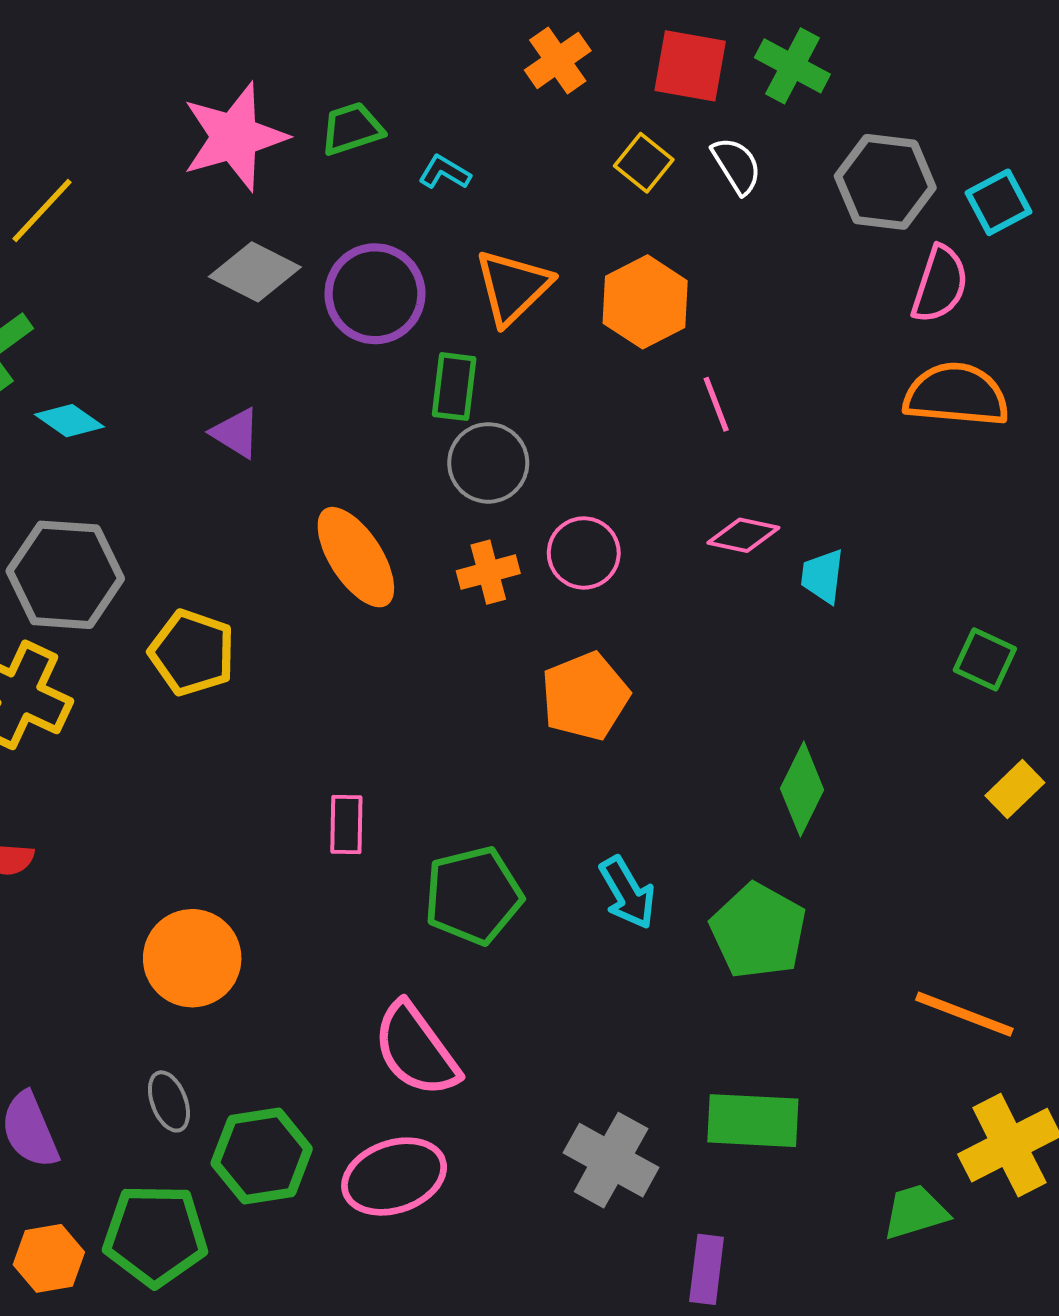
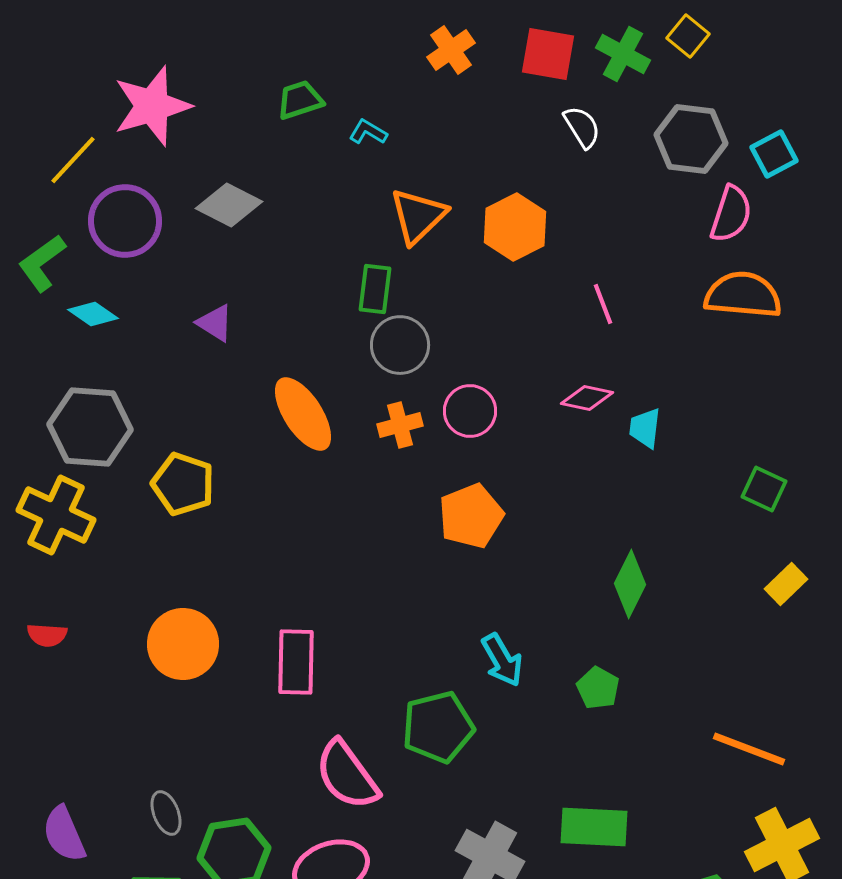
pink star: (234, 137) -> (152, 106), moved
yellow square: (644, 163) -> (688, 36), moved
purple circle: (375, 294) -> (125, 221), moved
pink line: (716, 404) -> (603, 304), moved
pink rectangle: (346, 824) -> (296, 662), moved, size x1.5
green pentagon: (473, 895) -> (438, 727), moved
green pentagon: (758, 931) -> (598, 688), size x0.6
orange circle: (192, 958) -> (183, 644), moved

